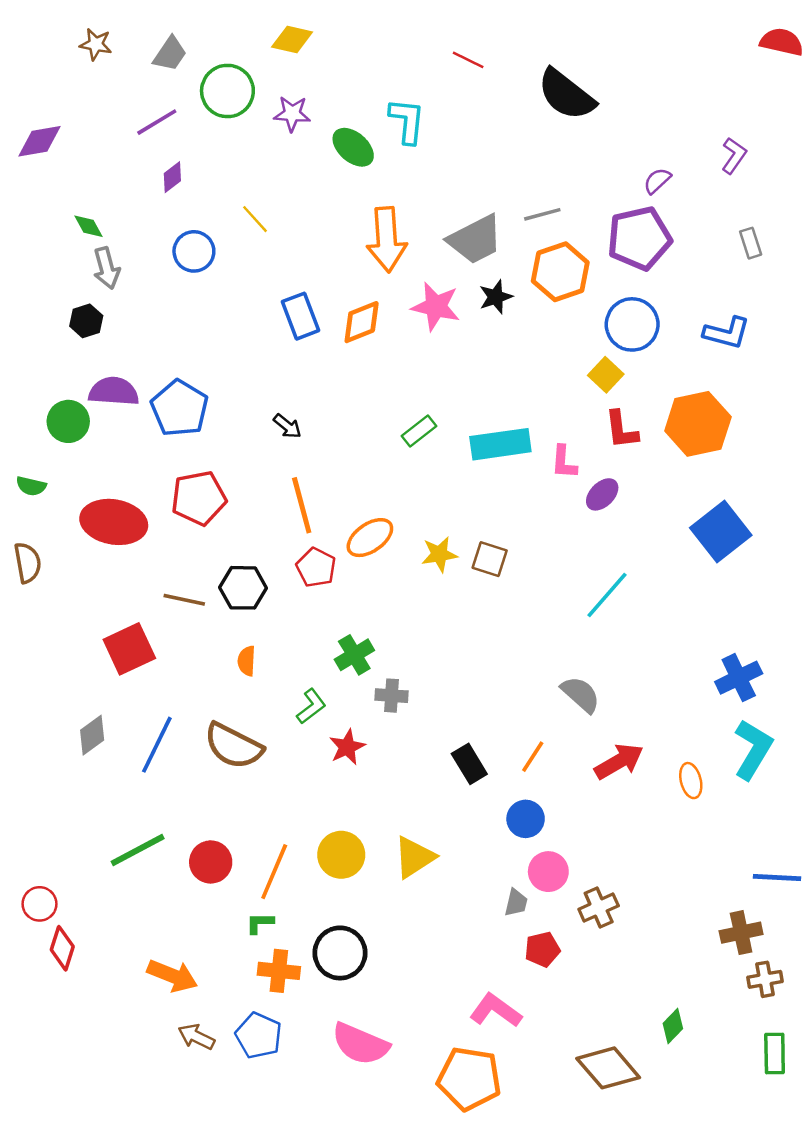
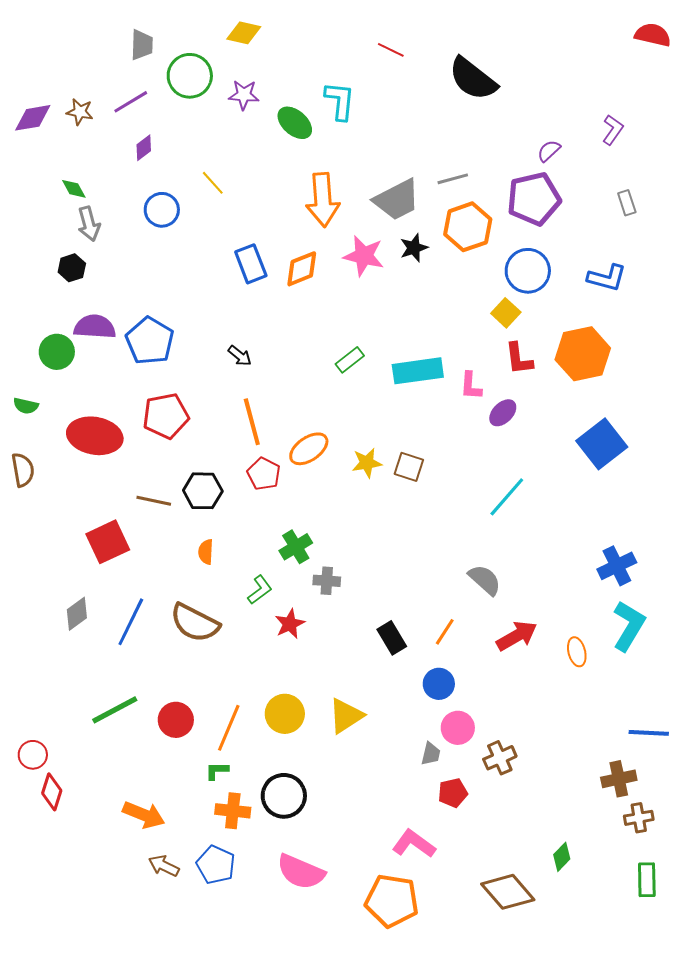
brown star: (96, 44) -> (80, 112), moved
gray trapezoid: (170, 54) -> (142, 45), turned -32

